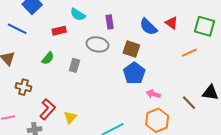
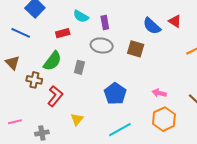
purple rectangle: (110, 22) -> (105, 23), moved
green semicircle: (48, 58) -> (52, 61), size x1.5
blue pentagon: (134, 73) -> (115, 94), moved
brown cross: (23, 87) -> (34, 80), moved
red L-shape: (48, 109) -> (55, 96), moved

